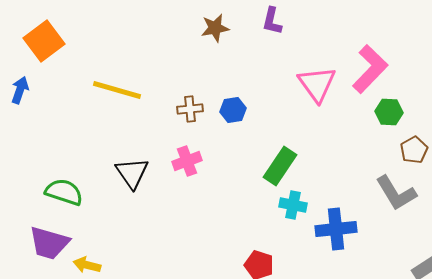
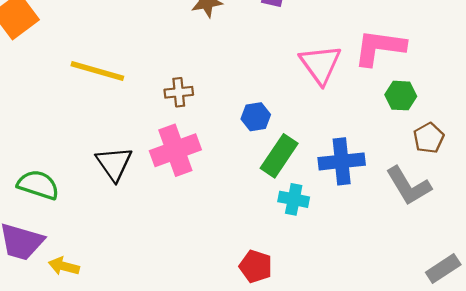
pink L-shape: (370, 69) -> (380, 48), turned -126
blue hexagon: (233, 110) -> (256, 117), moved
pink cross: (187, 161) -> (175, 150), size x1.5
blue cross: (336, 229) -> (342, 161), moved

